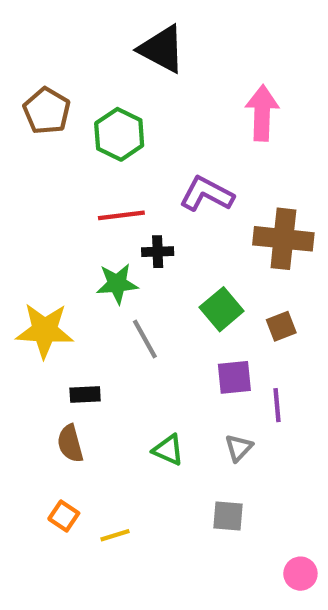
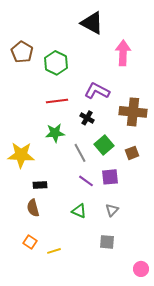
black triangle: (162, 49) -> (92, 23), moved
black cross: (158, 252) -> (87, 118), moved, turned 32
gray line: (145, 339) -> (80, 153), moved
purple line: (277, 405) -> (86, 181), moved, turned -49

